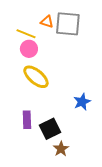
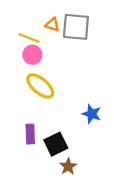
blue star: (82, 102) -> (92, 114), turned -30

